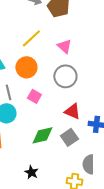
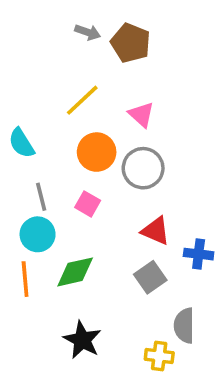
orange circle: (26, 67) -> (97, 152), moved
green diamond: (42, 135) -> (75, 272), moved
black star: (31, 172) -> (82, 340), size x1.5

